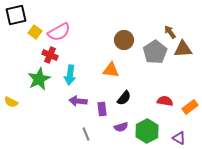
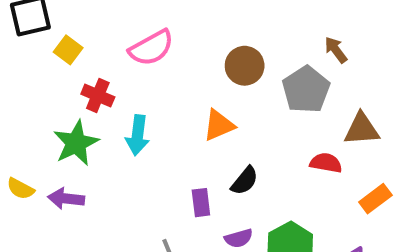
pink semicircle: (59, 32) -> (151, 48), moved
brown triangle: (183, 49) -> (362, 129), moved
orange triangle: (111, 70) -> (219, 125), turned -30
purple arrow: (78, 101) -> (66, 199), moved
red semicircle: (165, 101) -> (326, 163), moved

